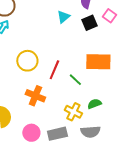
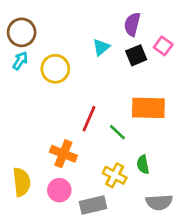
yellow circle: (27, 61) -> (55, 69), moved
green semicircle: (94, 104) -> (143, 165), turned -80
gray semicircle: (90, 132) -> (159, 202), moved
pink circle: (31, 133) -> (59, 190), moved

